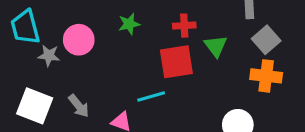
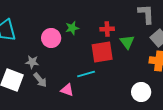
pink circle: (79, 40) -> (51, 38), moved
gray star: (49, 55) -> (32, 62), moved

